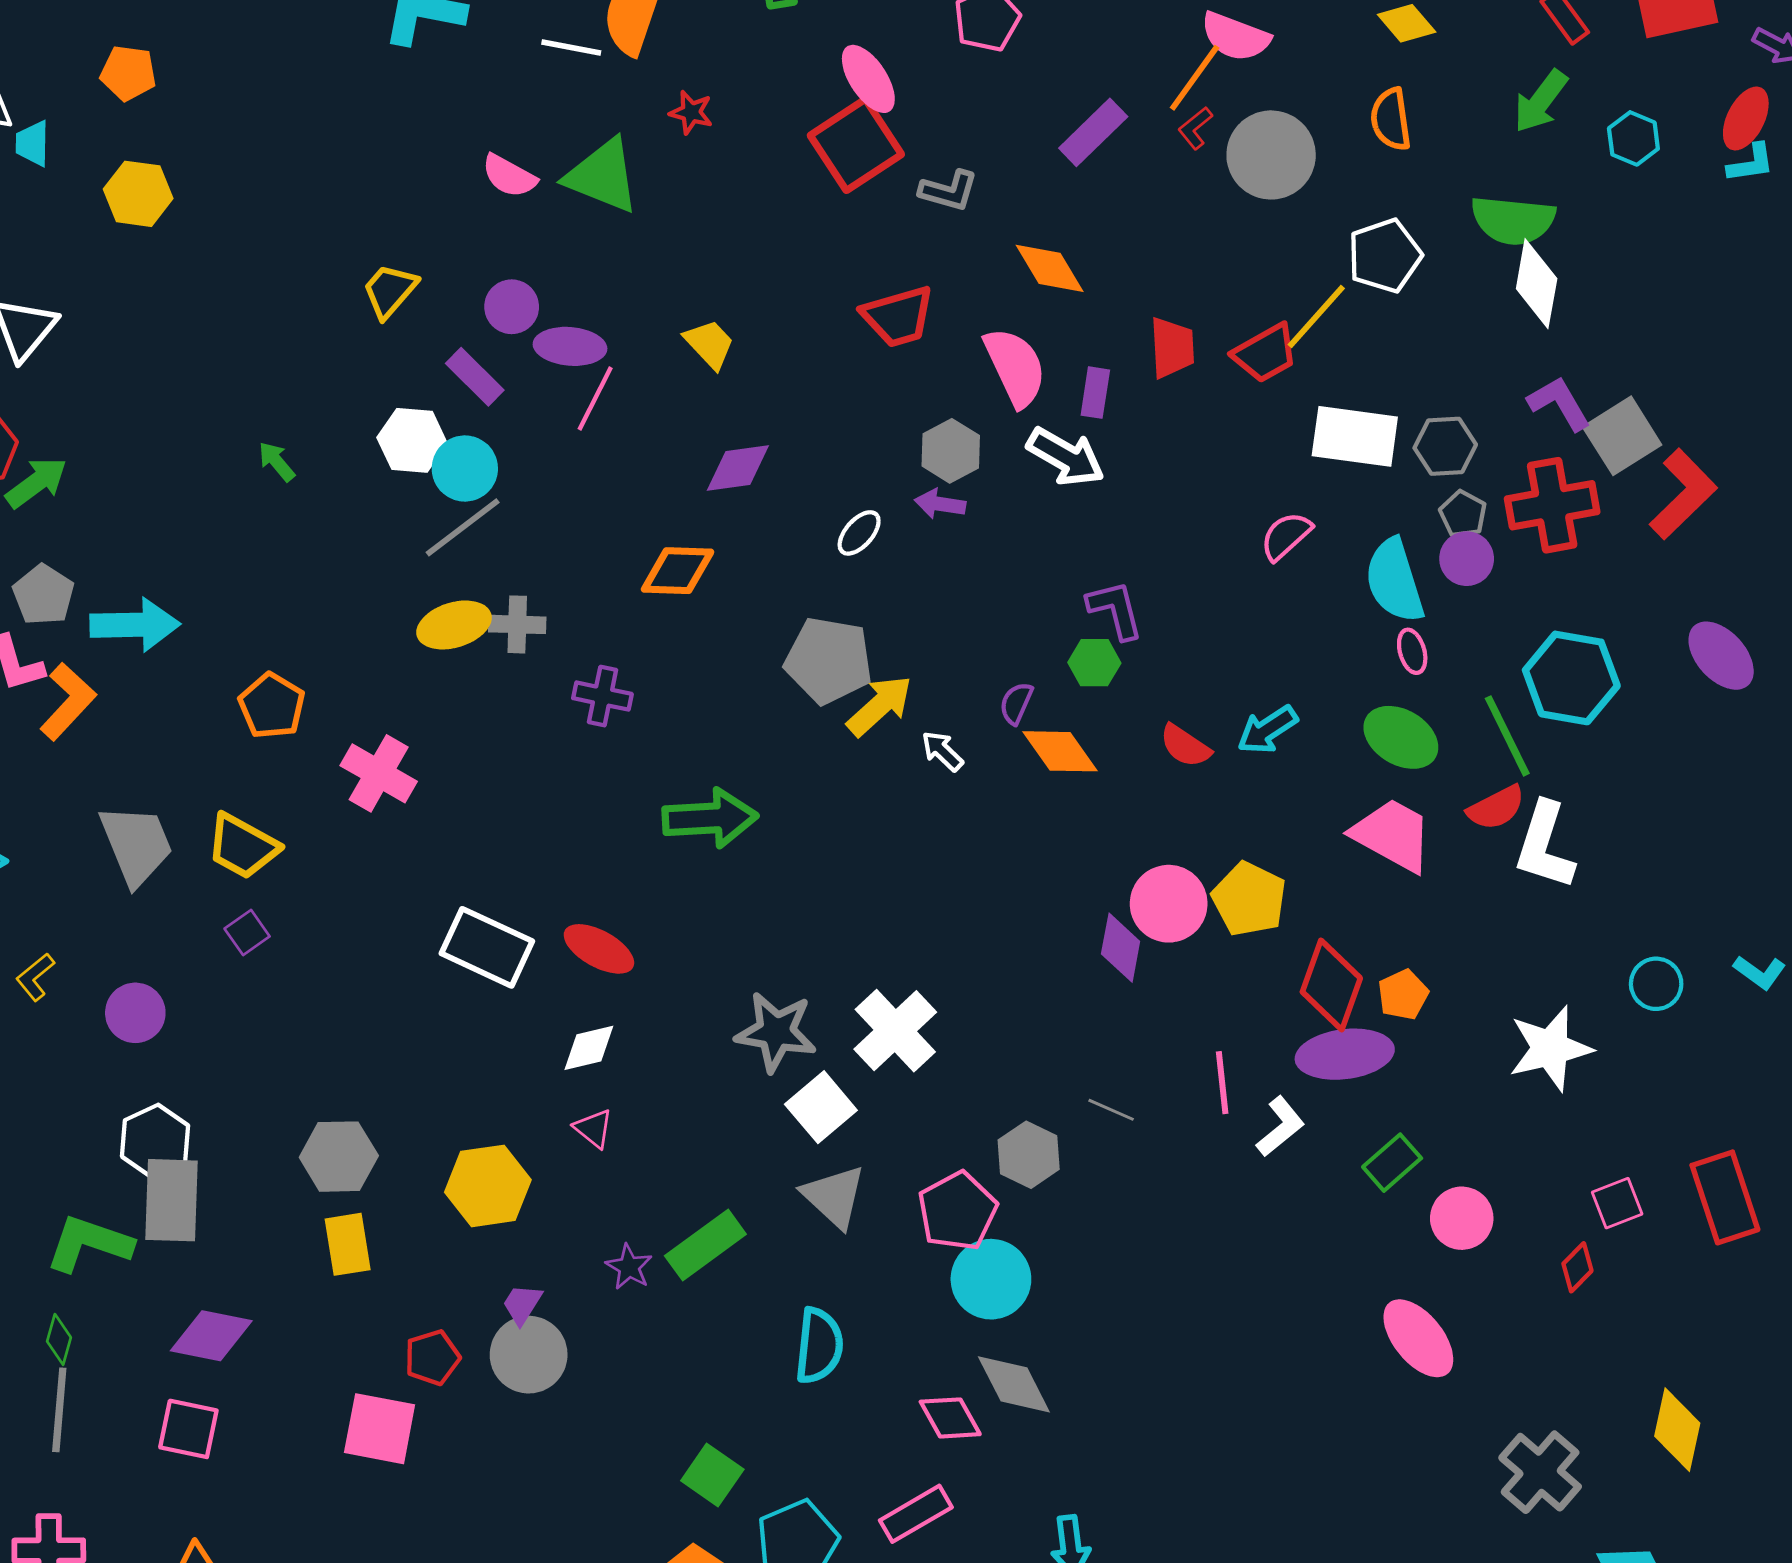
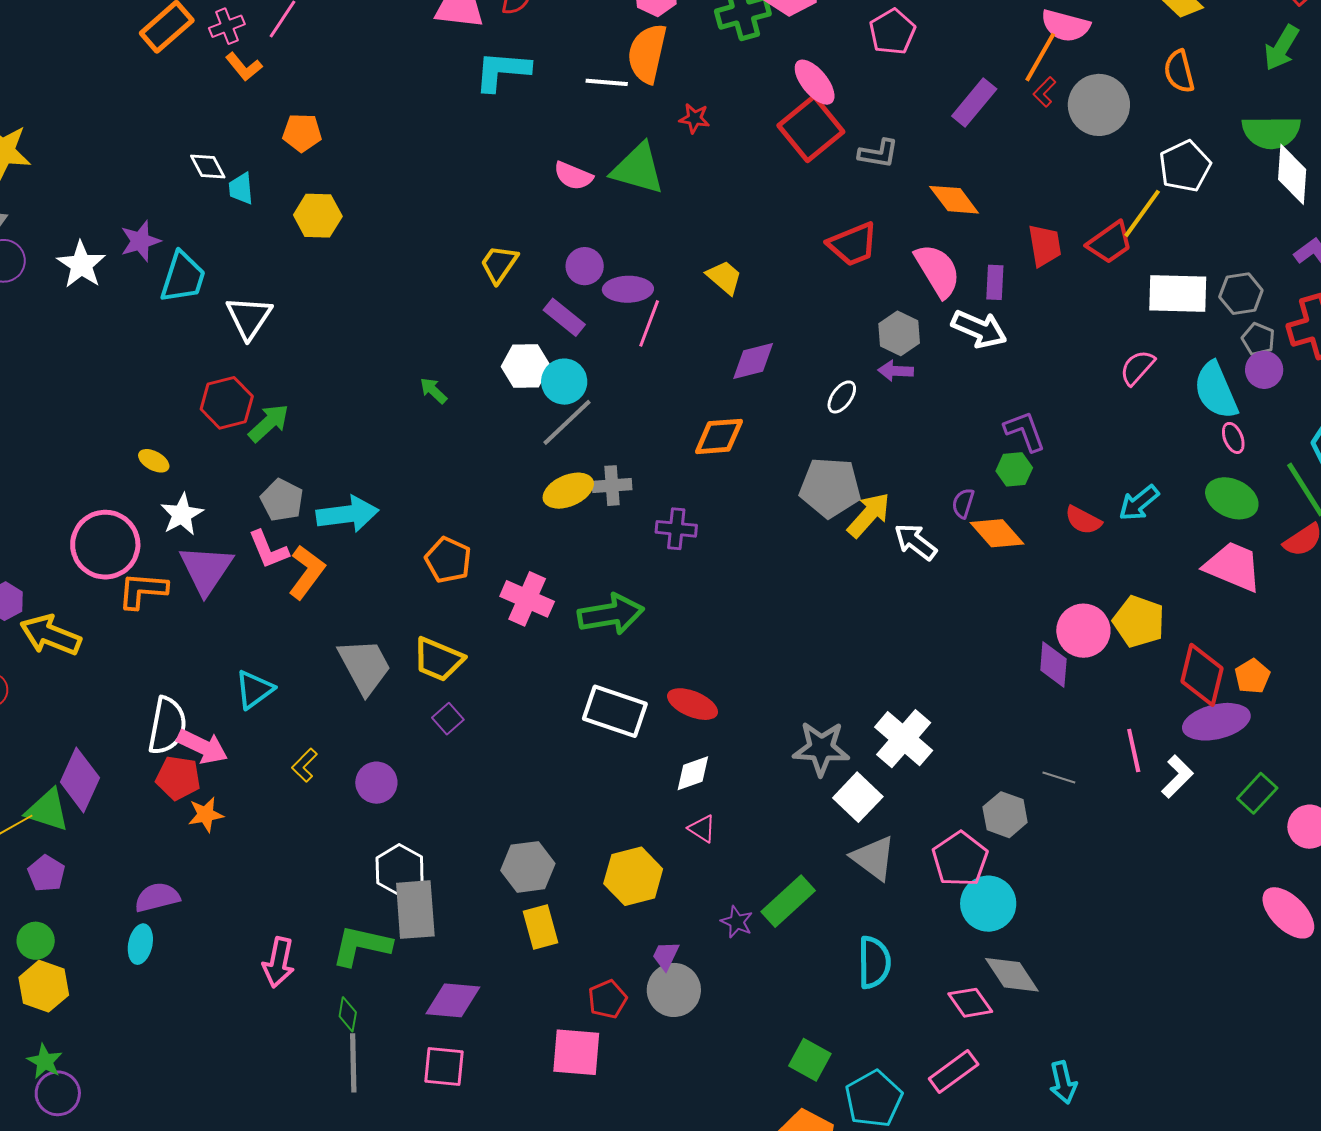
white arrow: (942, 751) -> (915, 542), size x1.4
green arrow: (710, 818) -> (611, 614), moved

